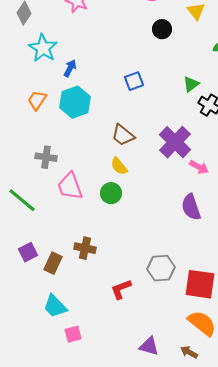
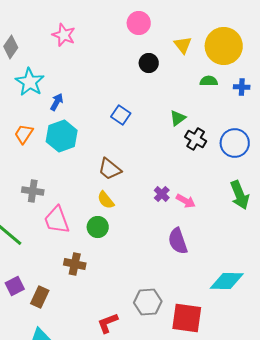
blue square: (134, 81) -> (121, 115), turned -36
purple cross: (175, 142) -> (162, 194), moved, size x0.5
brown cross: (85, 248) -> (75, 264), moved

